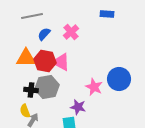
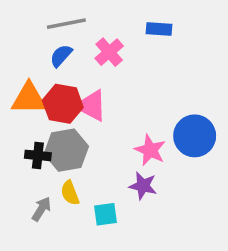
blue rectangle: (107, 14) -> (159, 29), moved
gray line: (32, 16) -> (66, 24), moved
purple star: (78, 107) -> (143, 186), moved
yellow semicircle: (25, 111) -> (70, 193), moved

